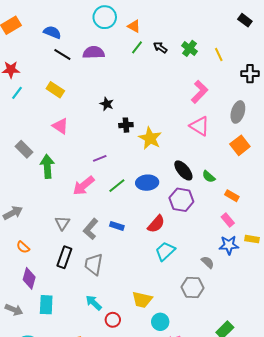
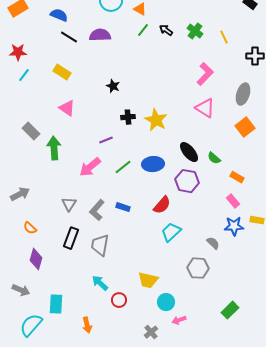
black cross: (126, 125) -> (128, 117), moved
cyan rectangle: (46, 305) -> (56, 304), moved

